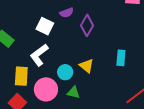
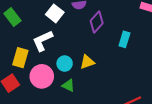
cyan rectangle: (121, 58) -> (124, 39), moved
yellow triangle: (87, 66) -> (87, 62), turned 49

